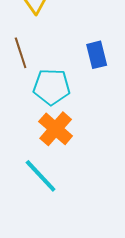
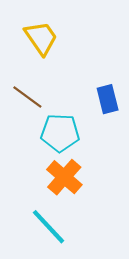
brown line: (21, 53) -> (27, 97), turned -36

